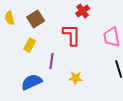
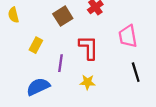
brown square: (36, 19) -> (63, 16), moved
red L-shape: (72, 35) -> (89, 47), moved

